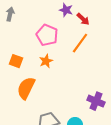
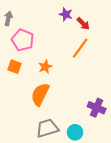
pink pentagon: (47, 35) -> (23, 40), moved
orange semicircle: (26, 88) -> (40, 94), moved

